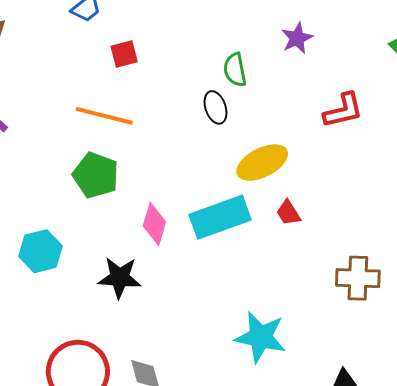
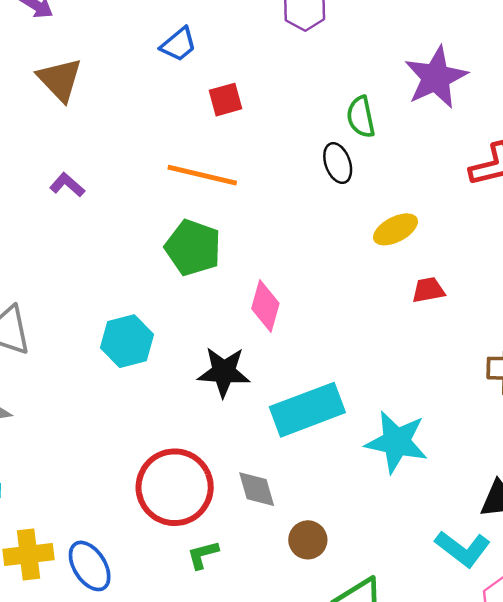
purple star: (297, 38) -> (436, 77), size x1.6
yellow ellipse: (262, 163) -> (396, 229), size x0.7
red trapezoid: (288, 213) -> (428, 290), turned 112
cyan rectangle: (220, 217) -> (307, 410), moved

